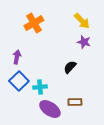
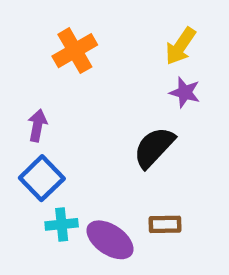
yellow arrow: (82, 21) -> (180, 46), turned 78
black semicircle: (70, 67) -> (154, 147), size x1.5
cyan cross: (40, 87) -> (62, 224), moved

